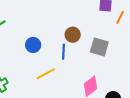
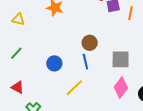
gray square: (99, 47) -> (121, 59), moved

